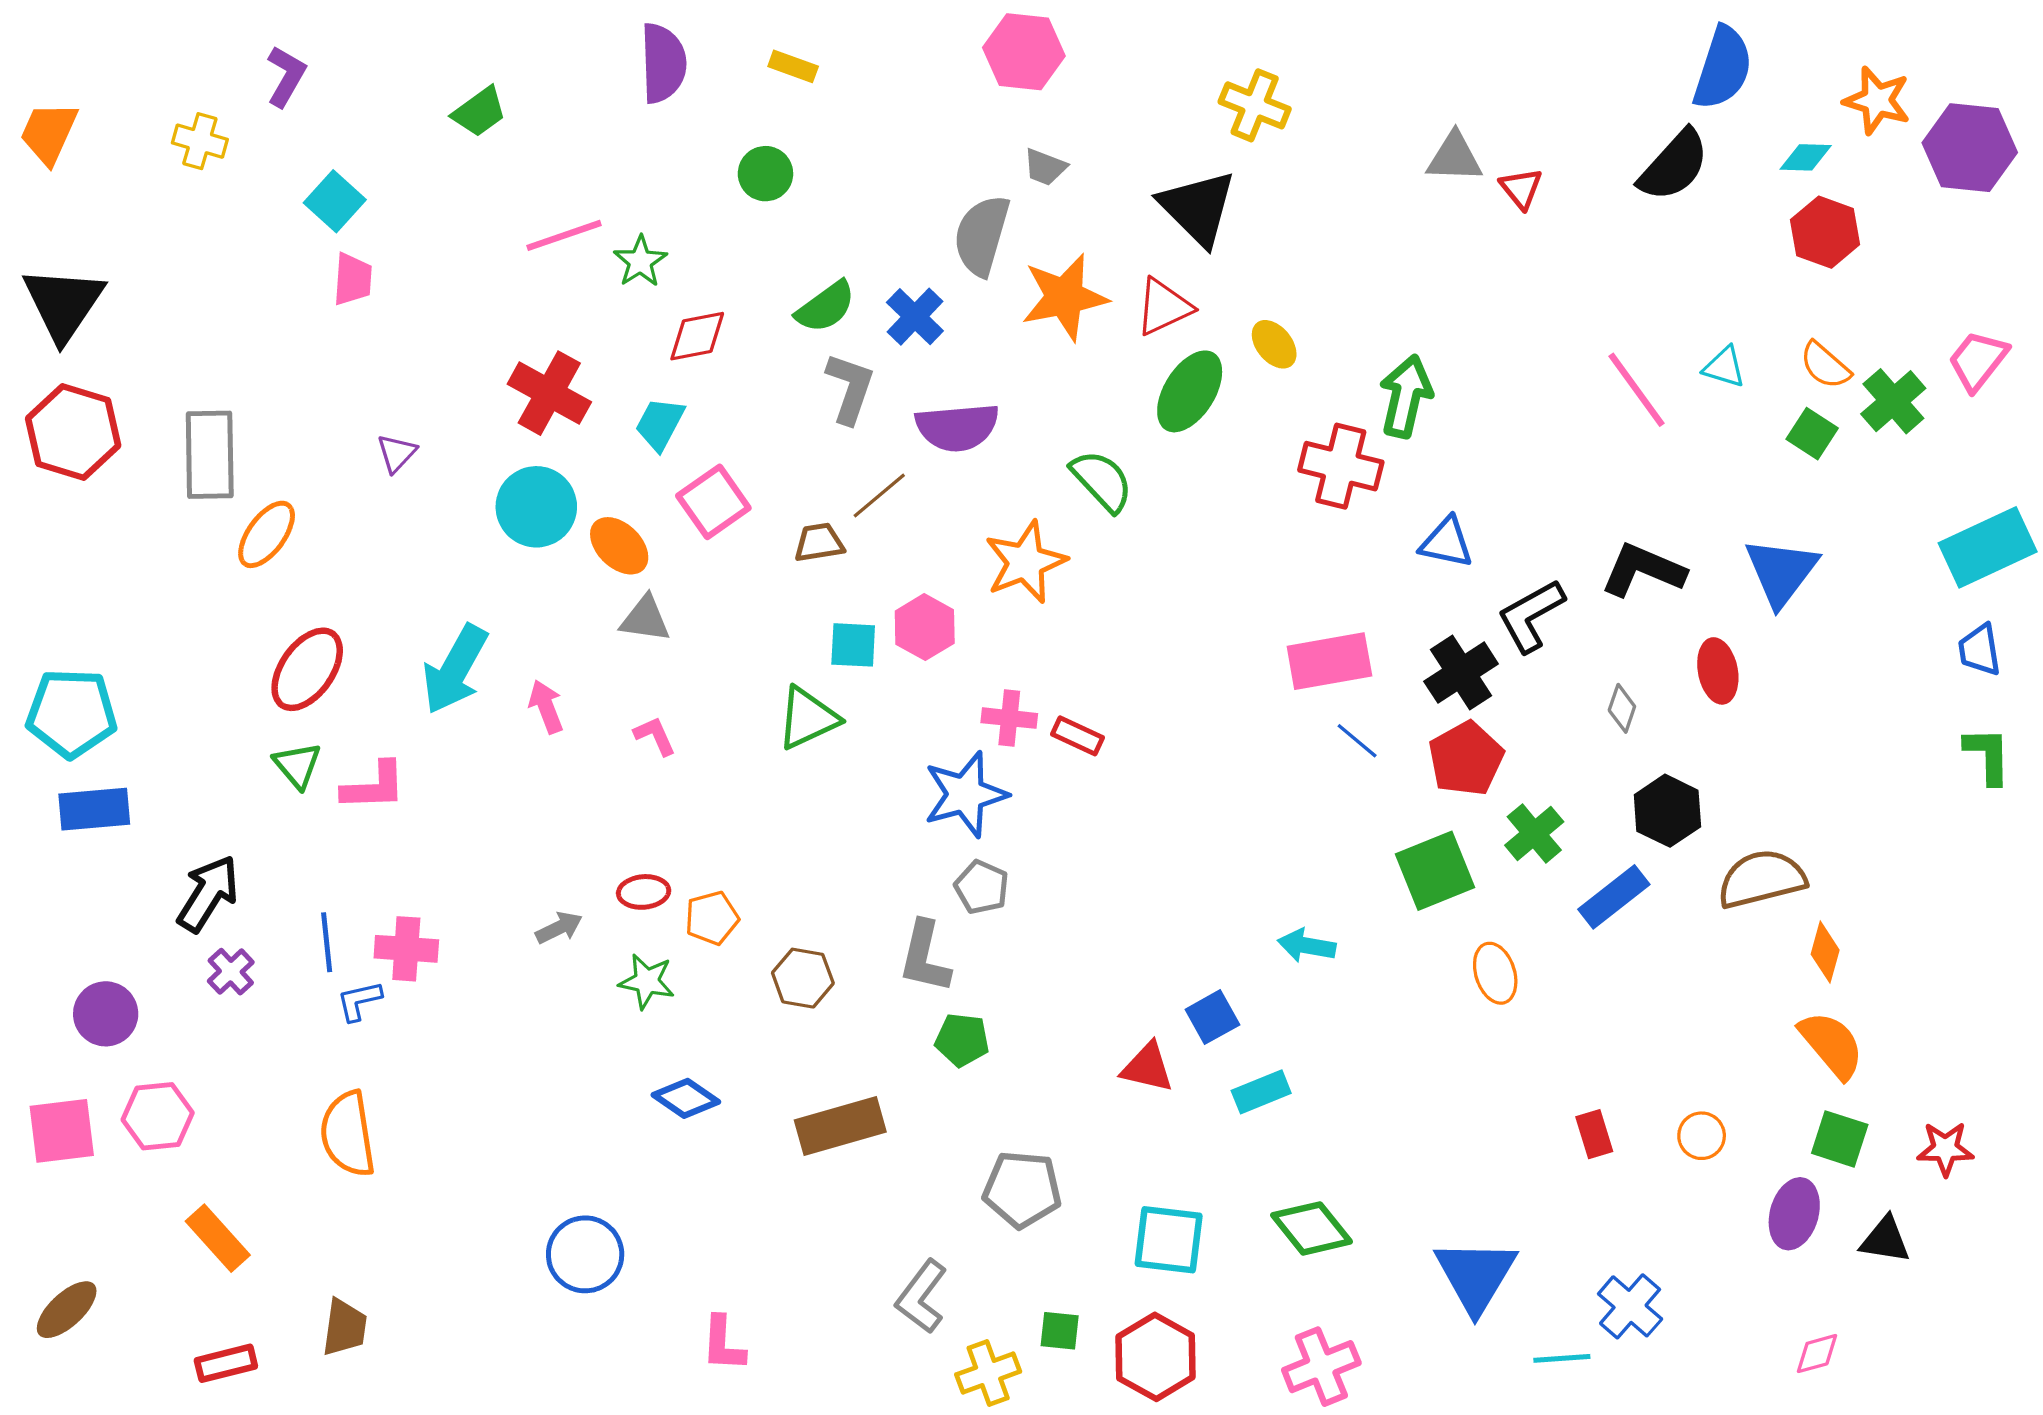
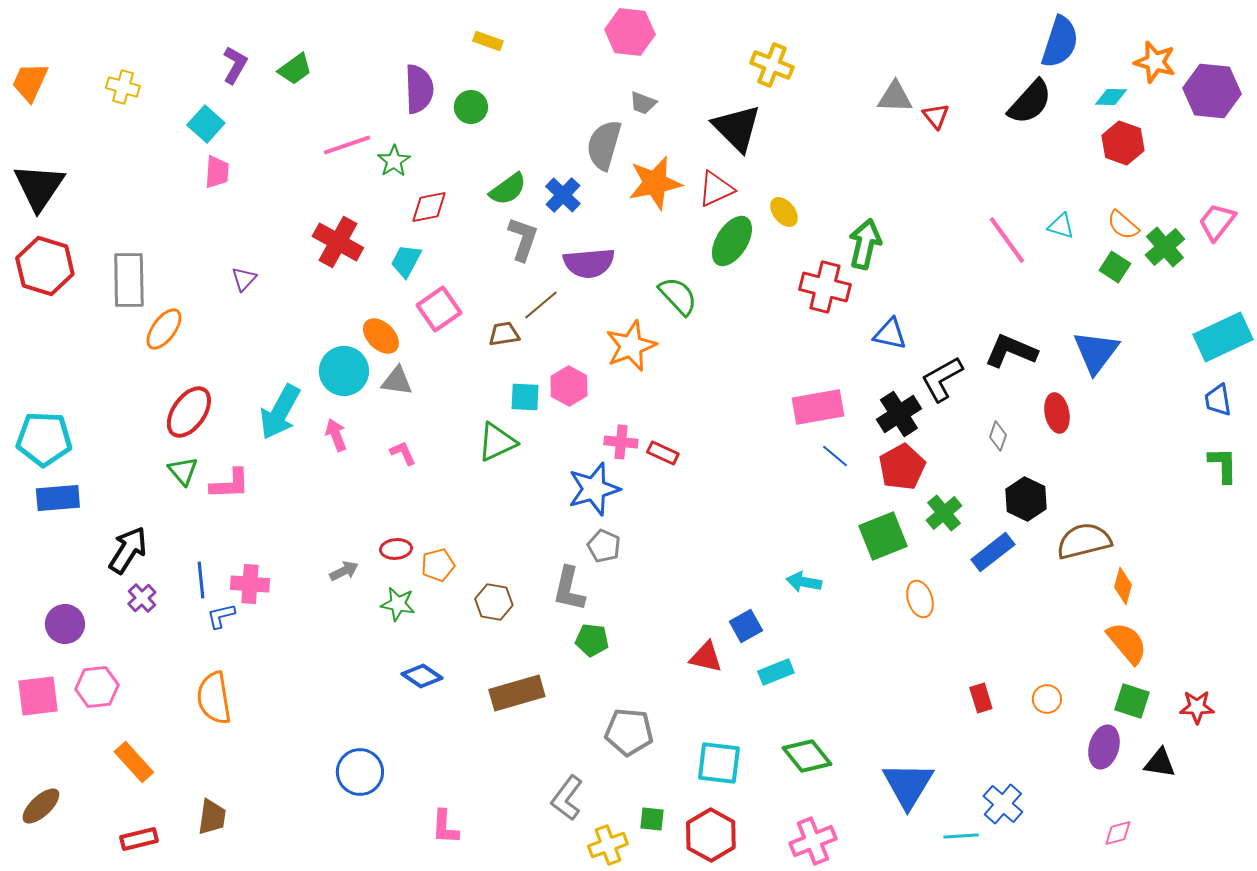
purple semicircle: (663, 63) -> (419, 89), moved
purple L-shape: (286, 76) -> (235, 65), moved
cyan circle: (536, 507) -> (344, 371), moved

